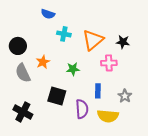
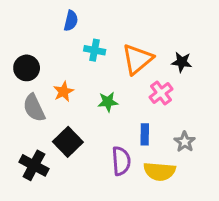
blue semicircle: (48, 14) -> (71, 21), turned -96
pink cross: (109, 63) -> (161, 93), turned -35
black square: (57, 96) -> (68, 142), moved, turned 30

